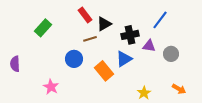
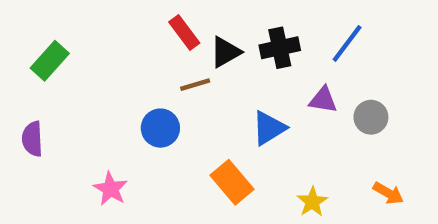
green rectangle: (43, 28) -> (50, 61), moved
black cross: (130, 35) -> (280, 48), moved
orange rectangle: (104, 71) -> (232, 182), moved

